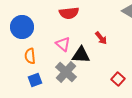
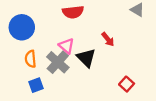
black triangle: (81, 55) -> (86, 58), turned 42
gray cross: (66, 72) -> (58, 62), moved

